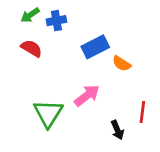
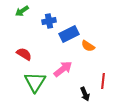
blue cross: (56, 21) -> (49, 21), moved
red semicircle: (32, 48) -> (24, 54), moved

